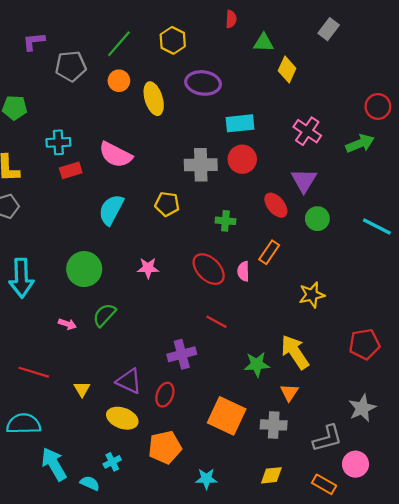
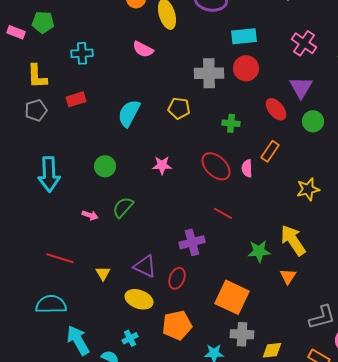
pink semicircle: (116, 155) -> (143, 49), moved, size x0.7
red rectangle: (71, 170) -> (76, 99), moved
green circle: (84, 269) -> (105, 166), size x0.7
gray cross: (274, 425) -> (242, 334), moved

